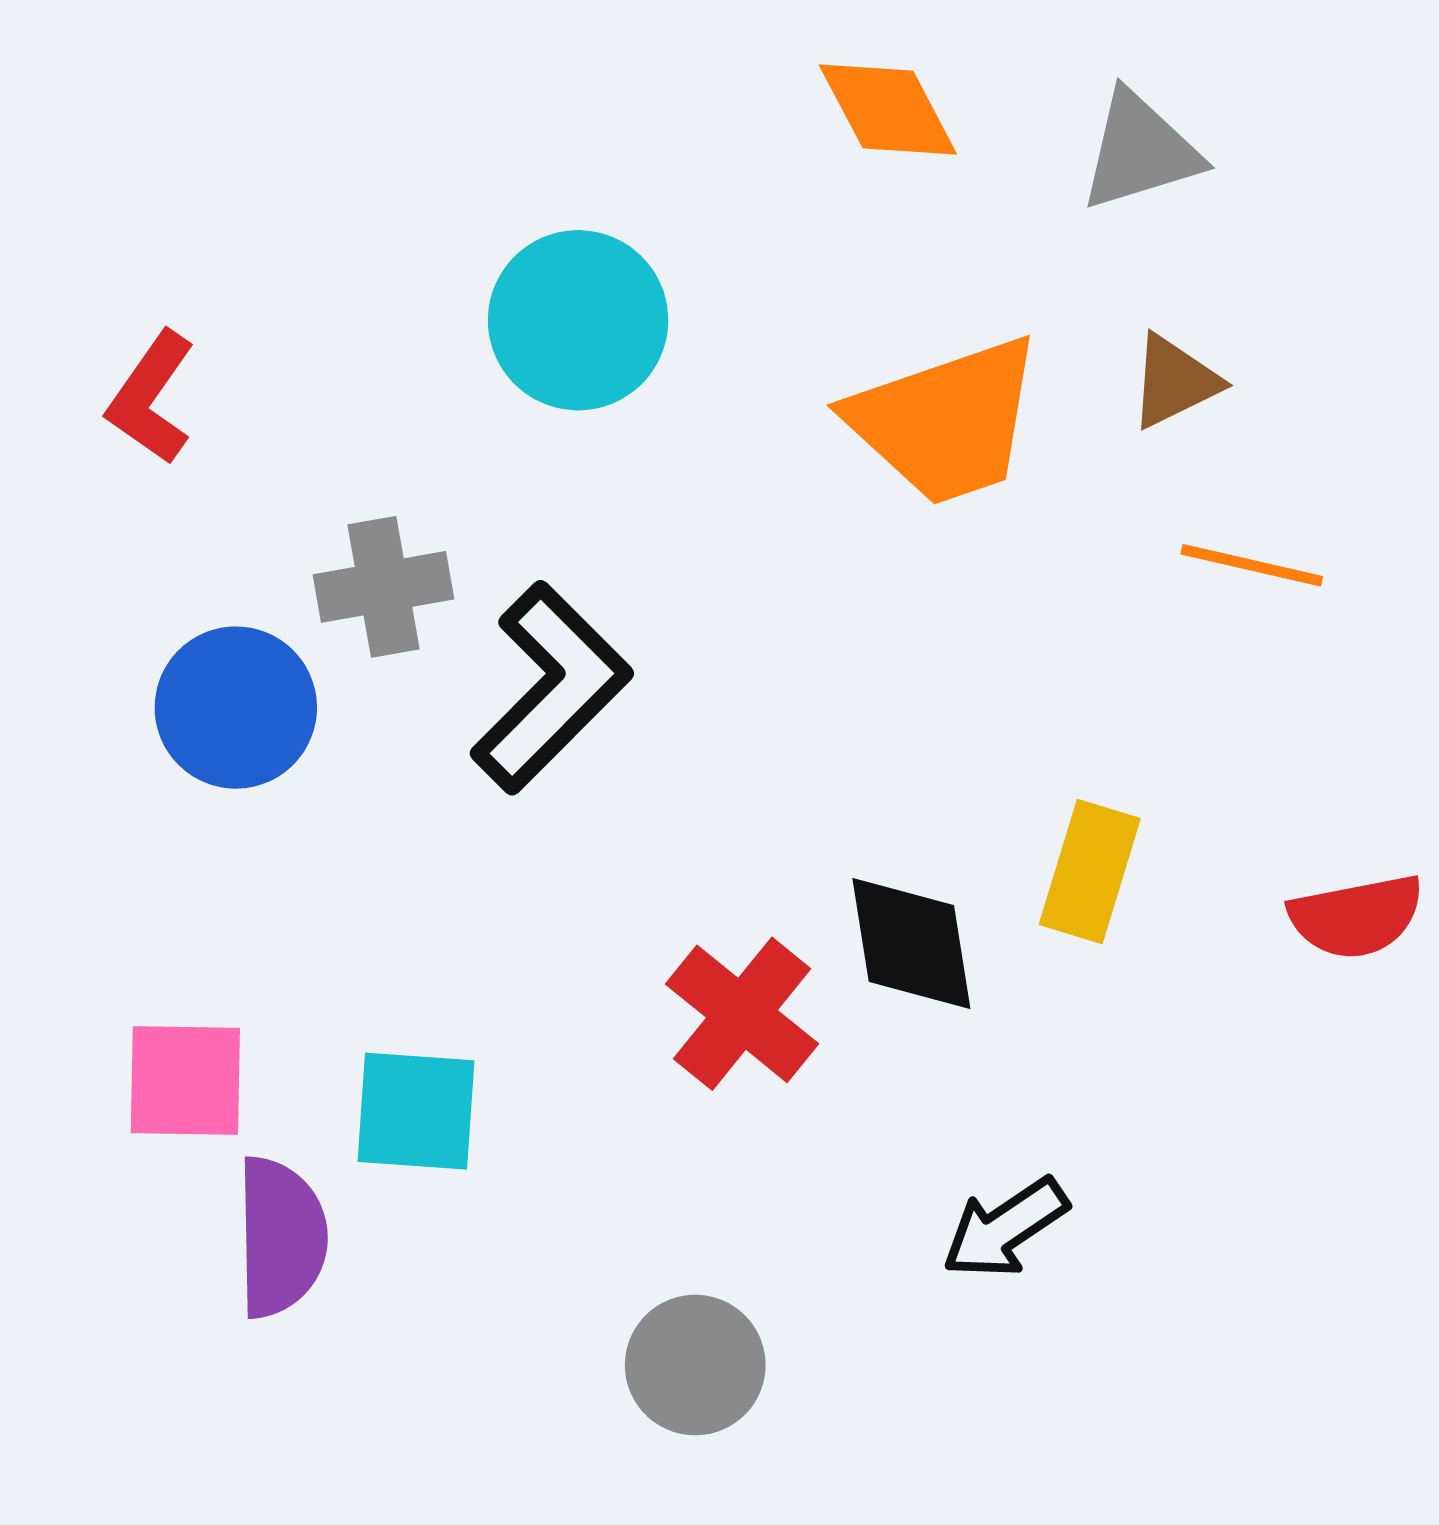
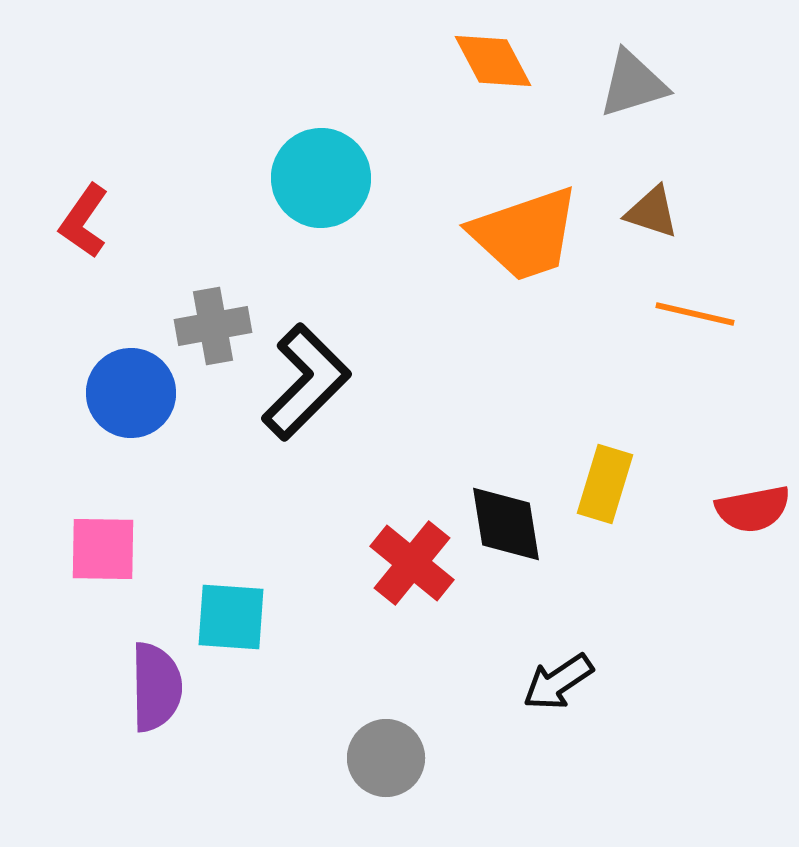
brown triangle: (1174, 382) -> (652, 212), turned 44
pink square: (185, 1080) -> (103, 549), moved

